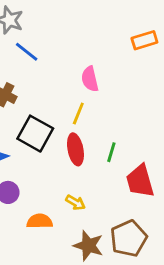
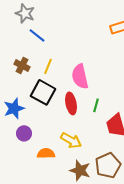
pink semicircle: (90, 79) -> (80, 76), moved, size x1.4
yellow line: (78, 113) -> (48, 66), moved
yellow arrow: (75, 202) -> (71, 140), size x1.5

